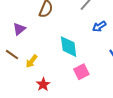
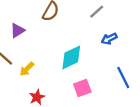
cyan diamond: (69, 47) -> (71, 57), turned 65

